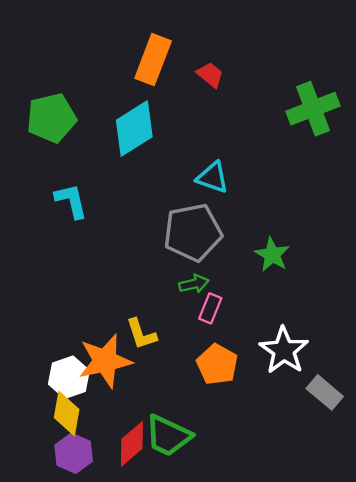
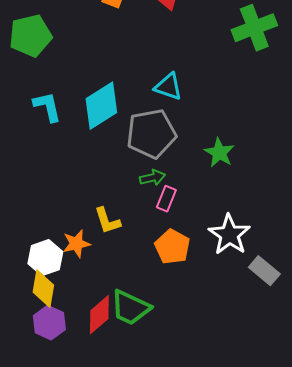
cyan diamond: (134, 128) -> (101, 106), moved
orange star: (105, 361) -> (76, 244), size x0.6

